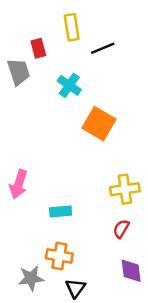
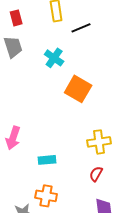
red rectangle: (38, 48) -> (16, 18), moved

